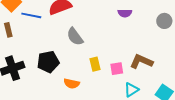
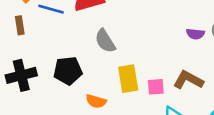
purple semicircle: (125, 13) -> (195, 34), moved
yellow rectangle: (95, 64) -> (128, 79), size x1.5

